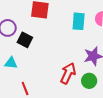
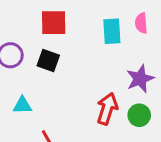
black square: (25, 40) -> (48, 60), moved

